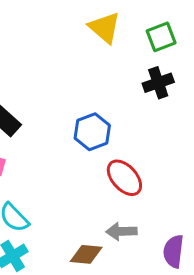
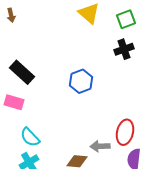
red ellipse: (124, 178) -> (125, 132), moved, turned 55

